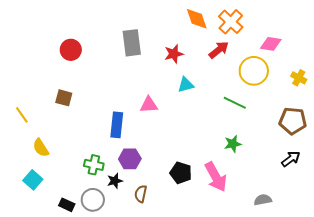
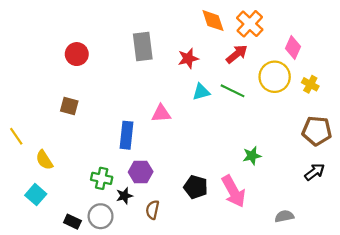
pink diamond: (271, 44) -> (293, 48), turned -75
yellow cross: (299, 78) -> (310, 84), moved
green line: (235, 103) -> (232, 91), moved
yellow line: (22, 115) -> (16, 136), moved

